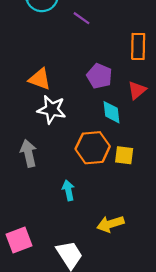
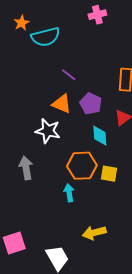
purple line: (82, 18) -> (69, 75), moved
orange triangle: (40, 79) -> (62, 104), moved
cyan arrow: (68, 190) -> (69, 193), moved

